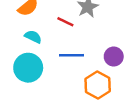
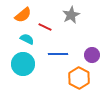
red line: (65, 22) -> (45, 27), moved

